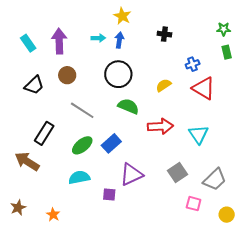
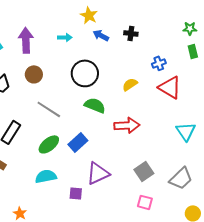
blue arrow: (119, 40) -> (101, 35), moved, turned -70
cyan triangle: (199, 134) -> (186, 131), moved
pink square: (194, 204) -> (145, 202), moved

